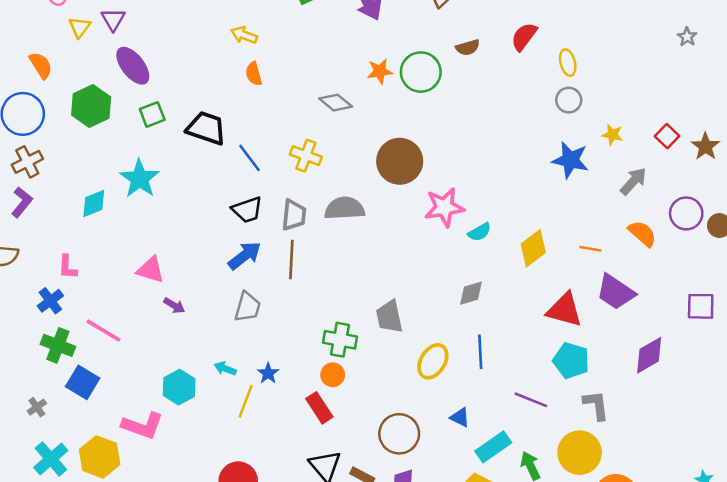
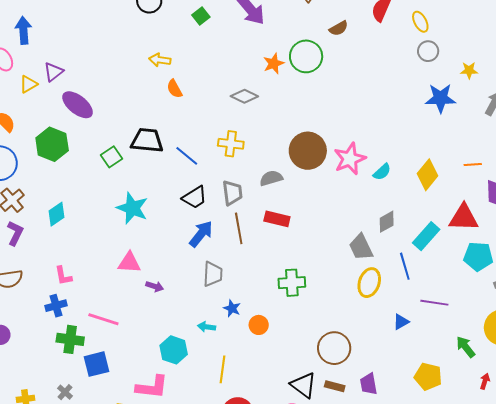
purple triangle: (113, 19) -> (53, 72), turned 35
yellow triangle: (80, 27) -> (28, 84), turned 36
green square: (152, 114) -> (111, 157), moved
brown circle: (400, 161) -> (308, 151), moved
cyan star: (140, 179) -> (132, 208), moved
cyan diamond: (94, 203) -> (57, 214), moved
gray semicircle: (345, 208) -> (271, 178), size x0.7
blue cross: (50, 301) -> (56, 306), turned 35
gray trapezoid: (389, 317) -> (361, 247), moved
blue star: (268, 373) -> (232, 308), moved
orange circle: (333, 375) -> (259, 325), moved
blue square: (83, 382) -> (97, 364), turned -32
purple line: (531, 400) -> (434, 303), moved
yellow line: (246, 401) -> (223, 369), moved
red rectangle: (319, 408) -> (277, 219), moved, turned -30
blue triangle: (460, 417) -> (401, 322), turned -42
brown circle: (399, 434) -> (334, 348), moved
cyan rectangle: (493, 447) -> (426, 236), moved

